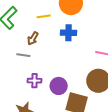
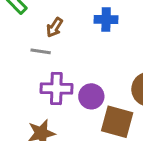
purple cross: (34, 81) -> (56, 88), size x1.5

